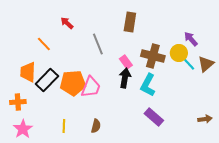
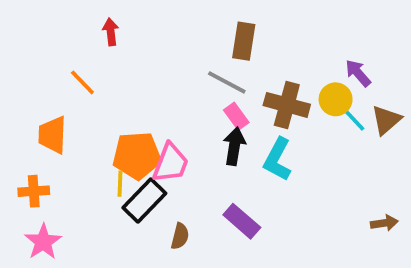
red arrow: (67, 23) -> (111, 32), moved, turned 40
gray line: (98, 44) -> (227, 82), moved, turned -40
black rectangle: (47, 80) -> (144, 201), moved
purple rectangle: (154, 117) -> (242, 221), moved
yellow line: (64, 126) -> (120, 184), moved

